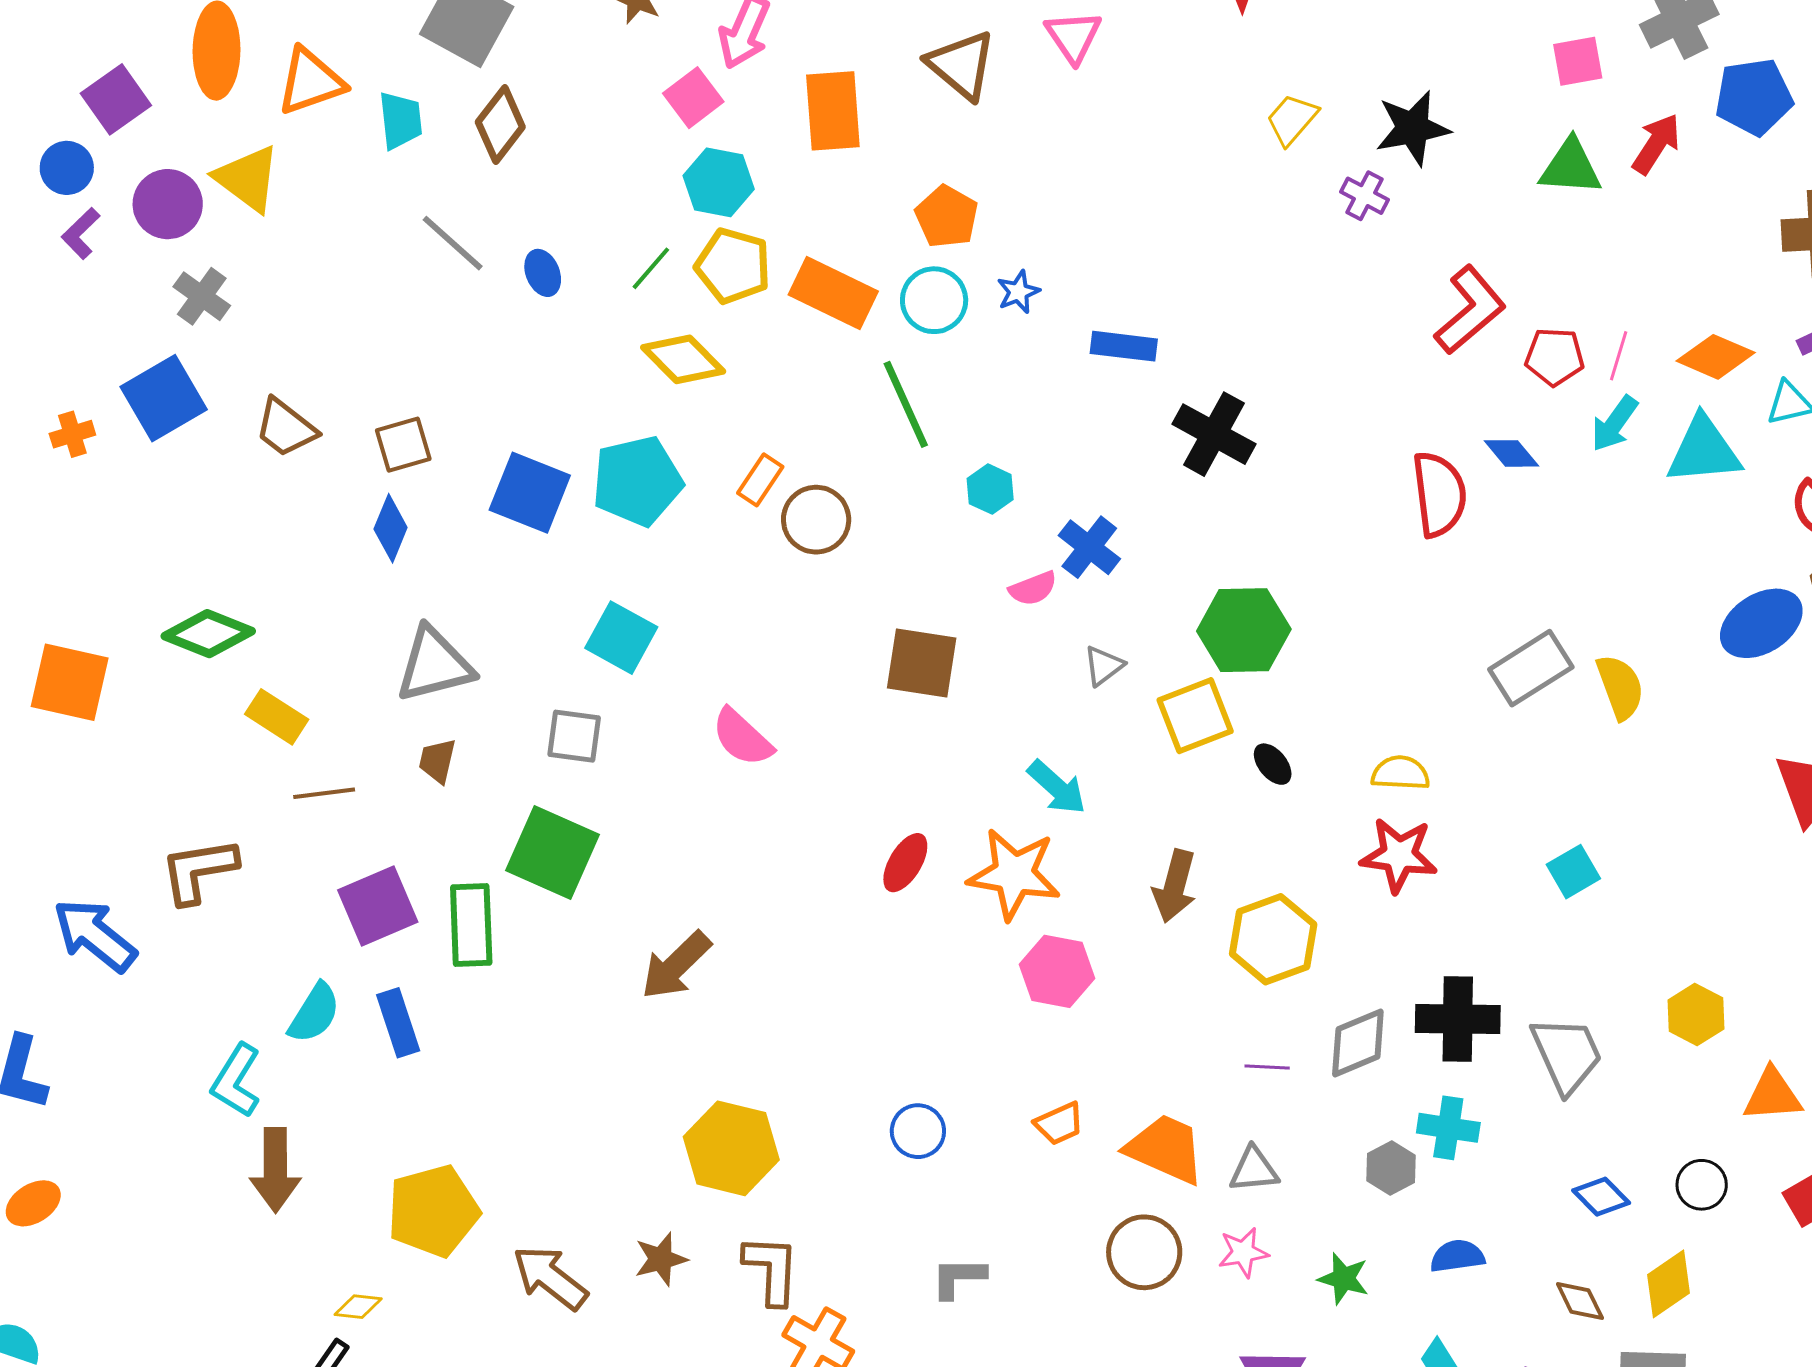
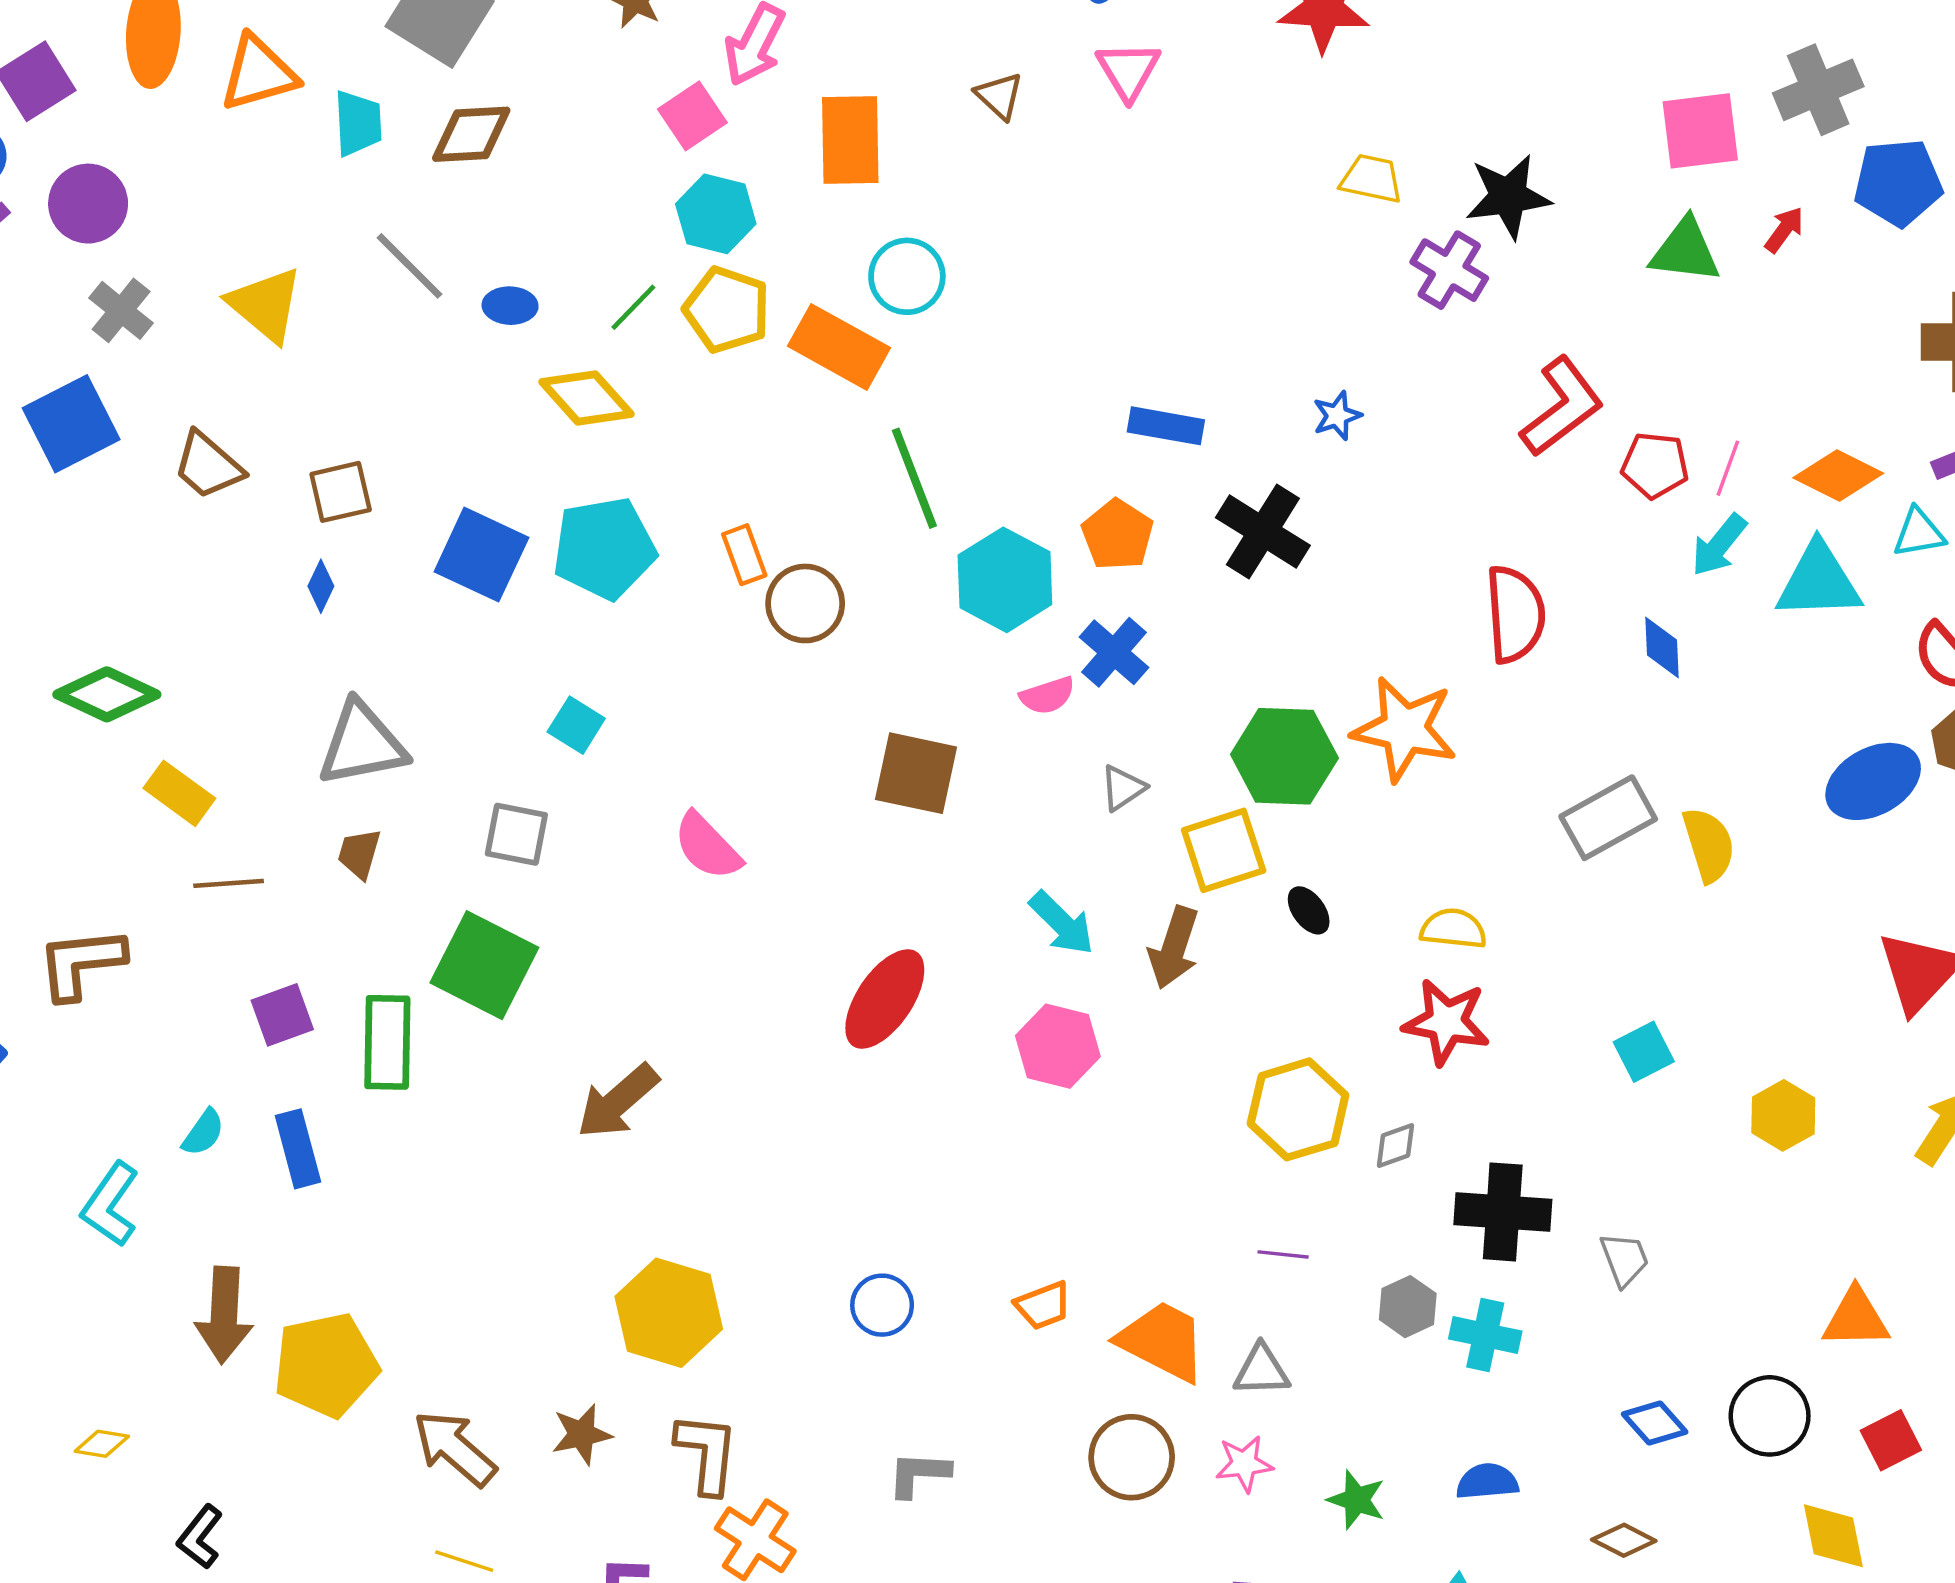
pink square: (1578, 61) -> (1700, 131), size x1.4
brown triangle: (961, 65) -> (999, 96), size x0.6
yellow trapezoid: (1292, 119) -> (1371, 179), turned 58
brown diamond: (500, 125) -> (471, 134), turned 46
red arrow: (1656, 144) -> (1784, 230), size x0.7
yellow triangle: (248, 179) -> (266, 305), moved
purple cross: (1365, 196) -> (1449, 270), size x1.4
orange pentagon: (947, 217) -> (1117, 535), moved
blue ellipse: (543, 273) -> (510, 306), turned -69
blue star: (1018, 292) -> (1337, 416), moved
cyan circle: (934, 300) -> (907, 276), moved
yellow diamond: (683, 359) -> (587, 398), moved
blue diamond: (1512, 453) -> (1662, 648), moved, turned 34
orange rectangle: (760, 480) -> (744, 555), turned -57
cyan hexagon: (990, 489) -> (1005, 580), size x1.8
blue diamond: (391, 528) -> (321, 586), size x0.7
cyan square: (621, 638) -> (576, 725), size x0.7
red ellipse: (905, 863) -> (885, 999), size x1.5
orange star: (1014, 874) -> (1404, 729), moved
brown arrow: (1175, 886) -> (1174, 948), moved
purple square: (378, 906) -> (282, 1015), size x0.7
pink hexagon: (1057, 971) -> (1058, 1046), moved
cyan semicircle: (314, 1013) -> (203, 1133), size x0.7
yellow hexagon: (1696, 1015) -> (1783, 1115), moved
gray diamond: (1358, 1043) -> (1395, 1145), moved, size x0.6
gray trapezoid: (1567, 1054) -> (1624, 1259), size x0.6
gray hexagon: (1391, 1168) -> (1408, 1307), moved
brown arrow: (275, 1170) -> (224, 1315), moved
black circle: (1702, 1185) -> (1770, 1416), size x1.4
yellow diamond: (1669, 1284) -> (1833, 1536), moved, turned -70
brown diamond: (1580, 1301) -> (1624, 1540), turned -40
yellow diamond: (358, 1307) -> (102, 1444), moved

